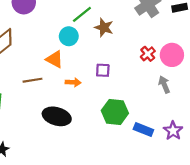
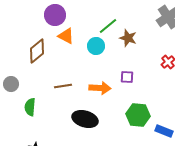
orange triangle: (55, 59) -> (66, 36), moved
orange arrow: (73, 82) -> (100, 88), size x1.5

